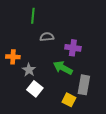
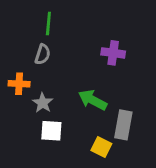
gray semicircle: (47, 37) -> (43, 54), moved, turned 112
purple cross: (73, 48) -> (113, 53), moved
white square: (35, 89) -> (51, 131), turned -35

